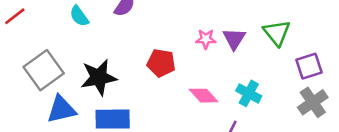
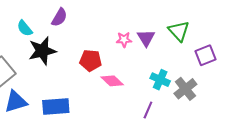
black star: (99, 77) -> (42, 51), moved
pink diamond: (204, 96) -> (112, 81), moved
gray cross: (313, 102) -> (185, 89), moved

